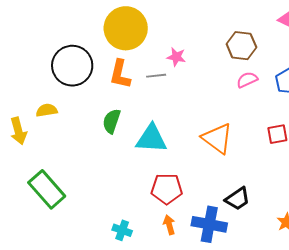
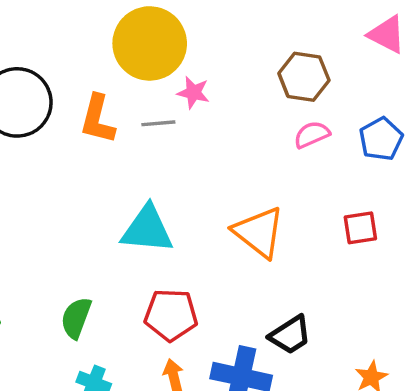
yellow circle: (126, 28) -> (150, 43), moved
green semicircle: (112, 121) -> (76, 318), moved

